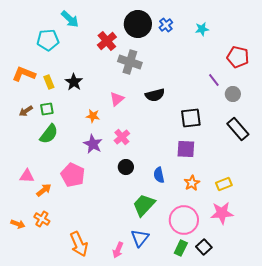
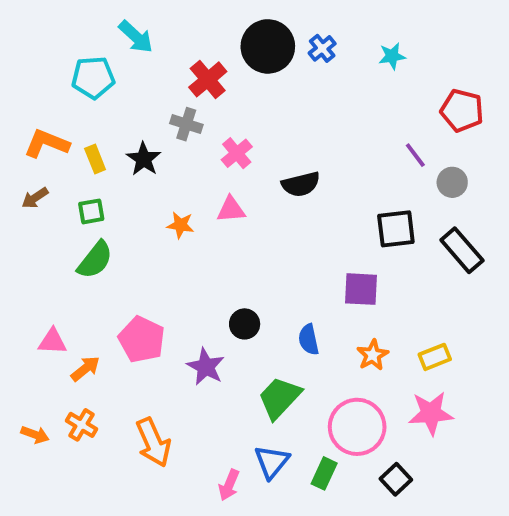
gray cross: (130, 62) -> (186, 124), moved, size x0.7
pink triangle: (117, 99) -> (231, 209), moved, turned 35
brown arrow: (26, 111) -> (35, 198), moved
black square: (191, 118) -> (396, 229), moved
pink cross: (122, 137) -> (237, 153), moved
purple star: (93, 144) -> (206, 367), moved
orange arrow: (79, 244) -> (153, 442), moved
green rectangle: (181, 248) -> (324, 473), moved

